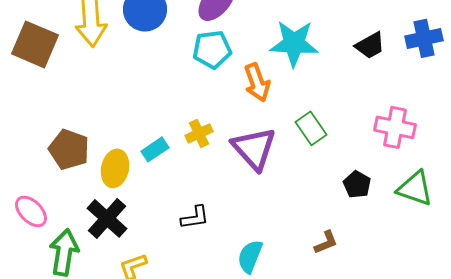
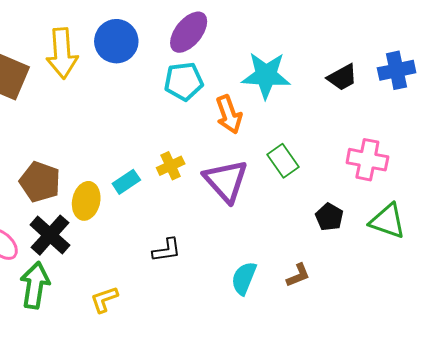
black cross: (107, 218) -> (50, 235), moved
cyan semicircle: (250, 256) -> (244, 278), moved

